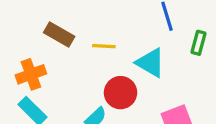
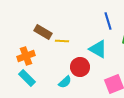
yellow line: (104, 46) -> (62, 41), moved

